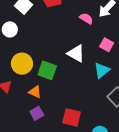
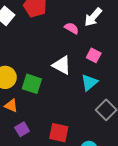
orange triangle: (35, 92) -> (11, 106), moved

